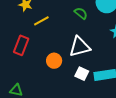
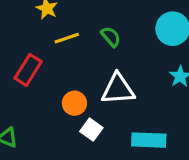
green semicircle: (81, 13) -> (111, 37), moved
white square: (82, 74) -> (91, 130), moved

